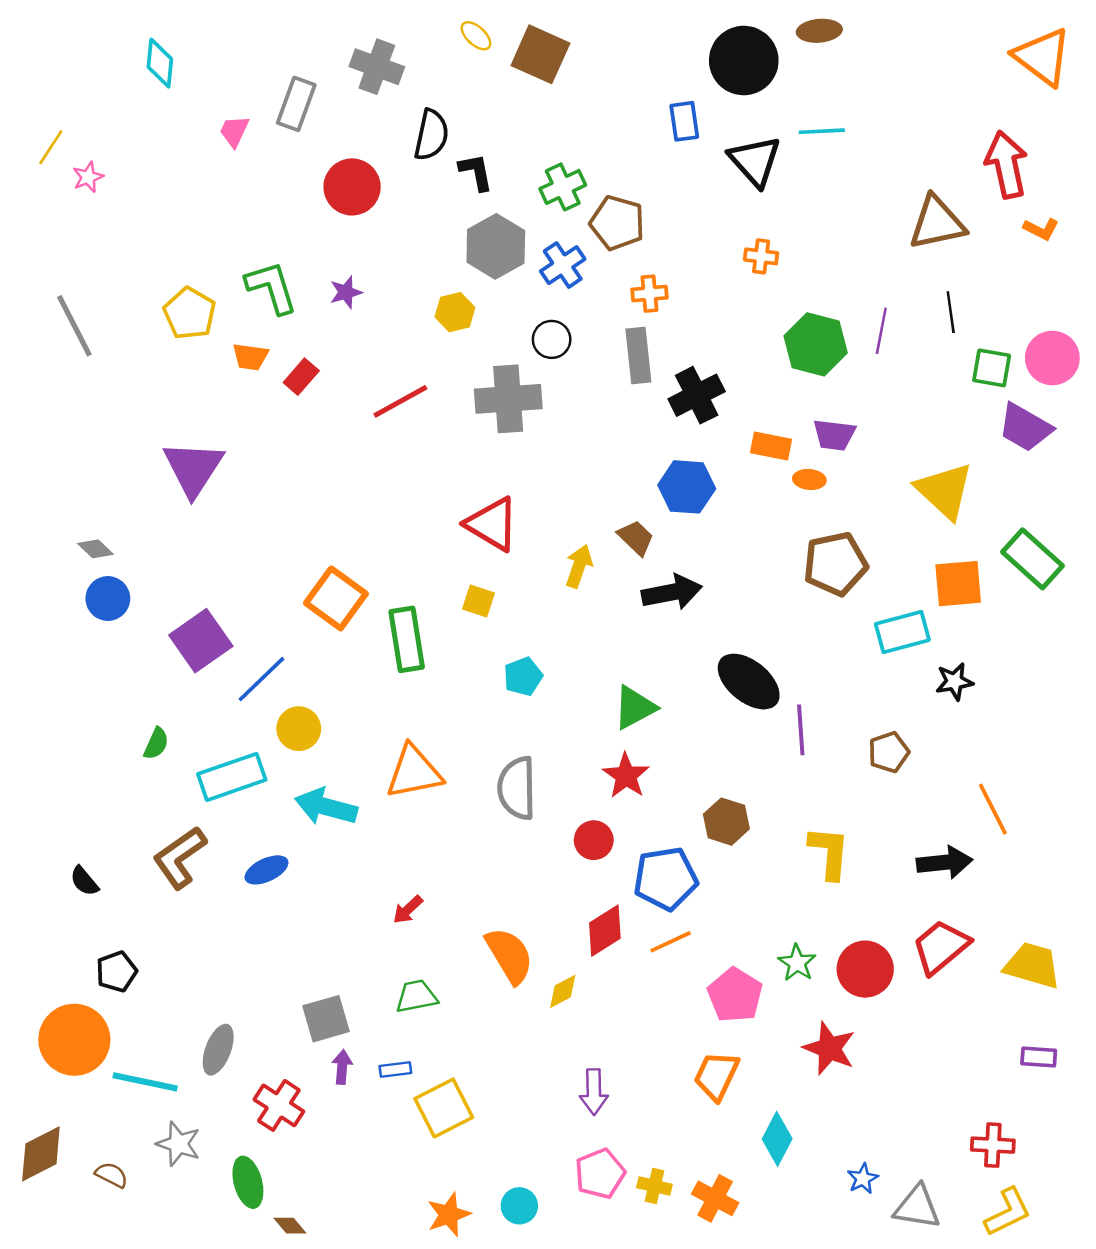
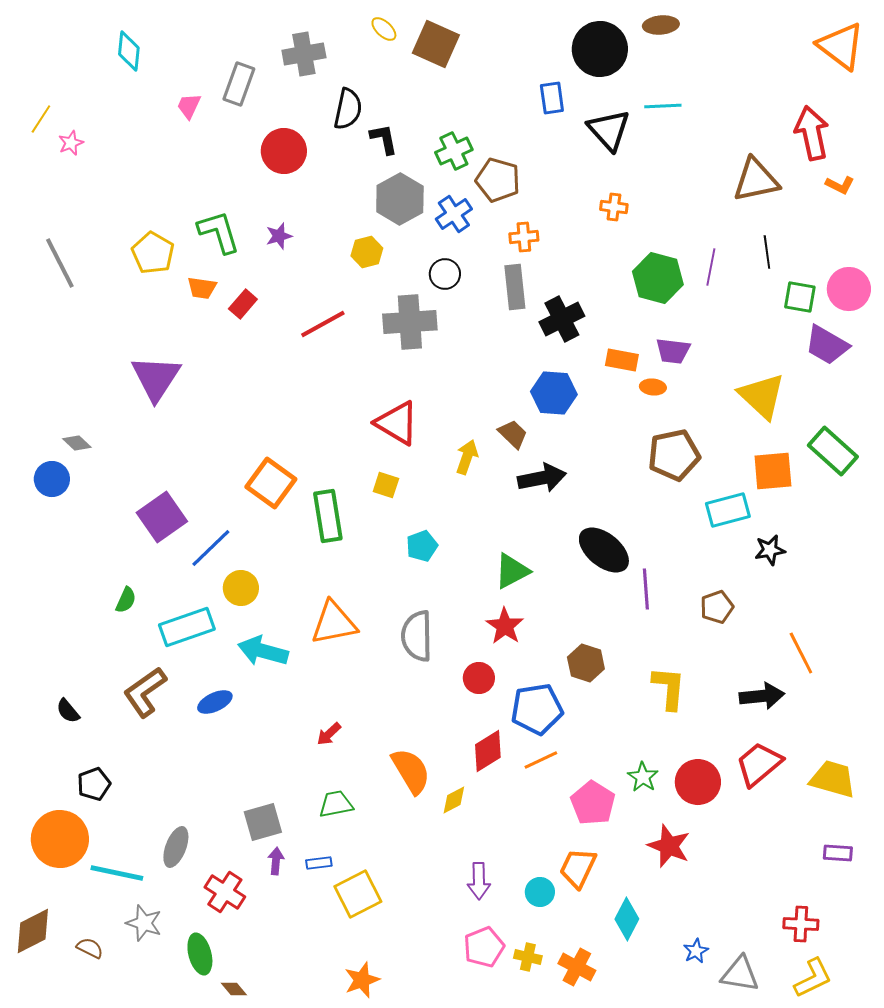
gray cross: (377, 67) -> (304, 54), turned -30
blue circle: (108, 598) -> (52, 479), moved
cyan circle: (519, 1206) -> (540, 892), moved

